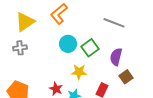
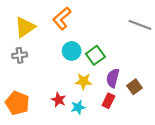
gray line: (114, 23) -> (140, 25), moved
purple semicircle: (116, 57) -> (113, 78), moved

